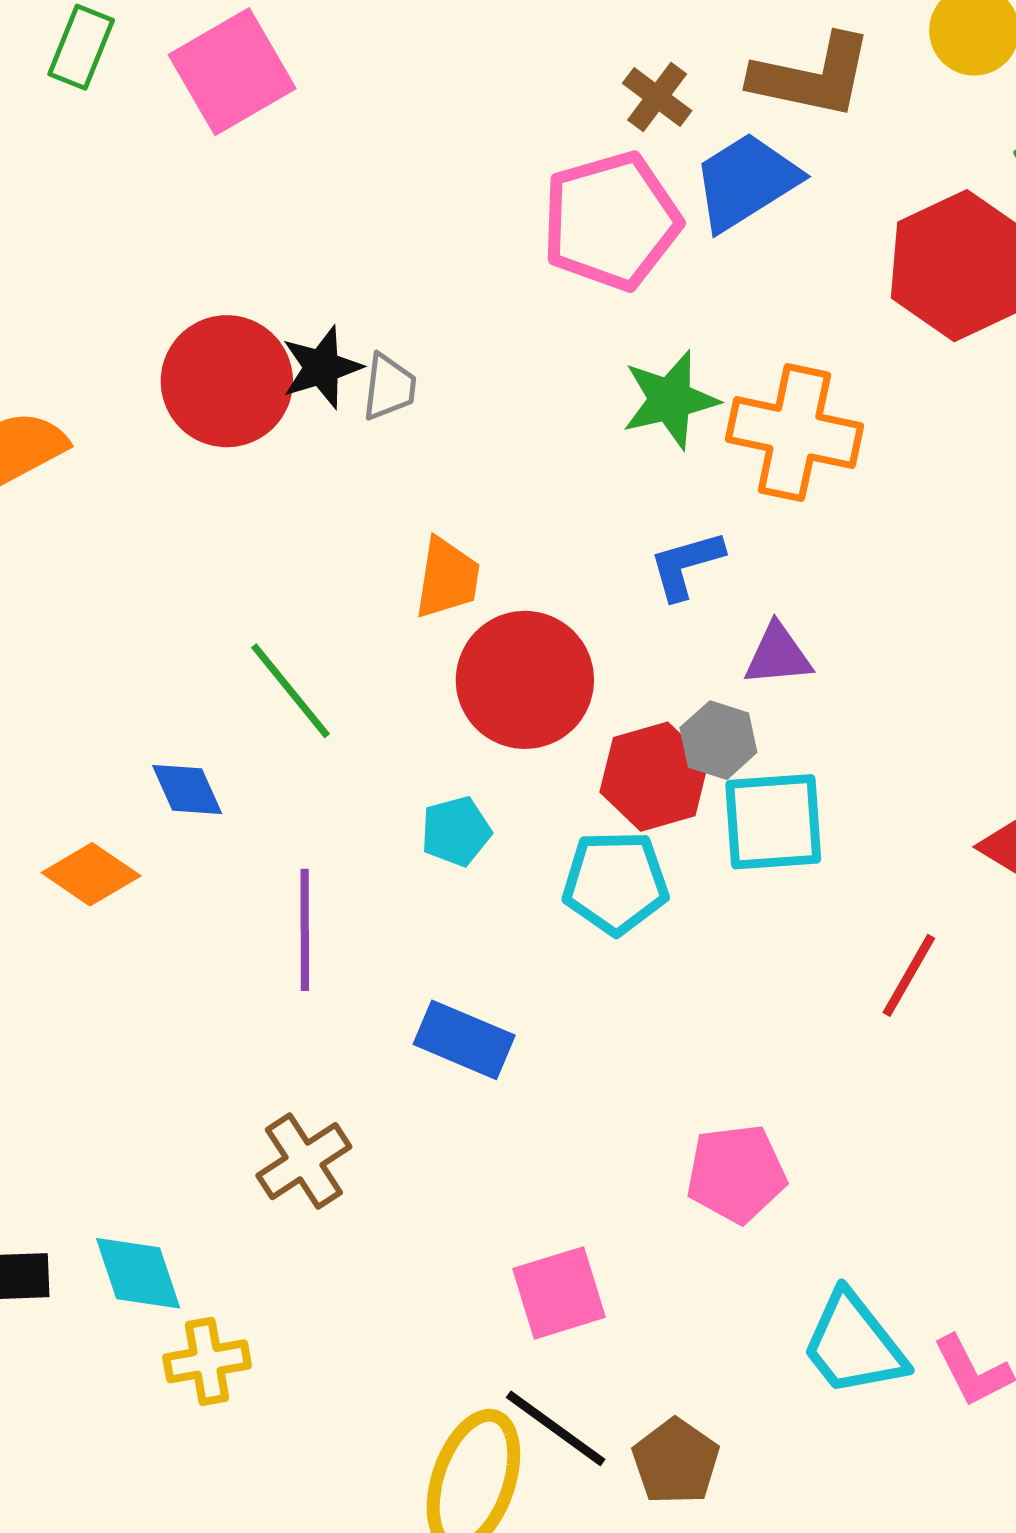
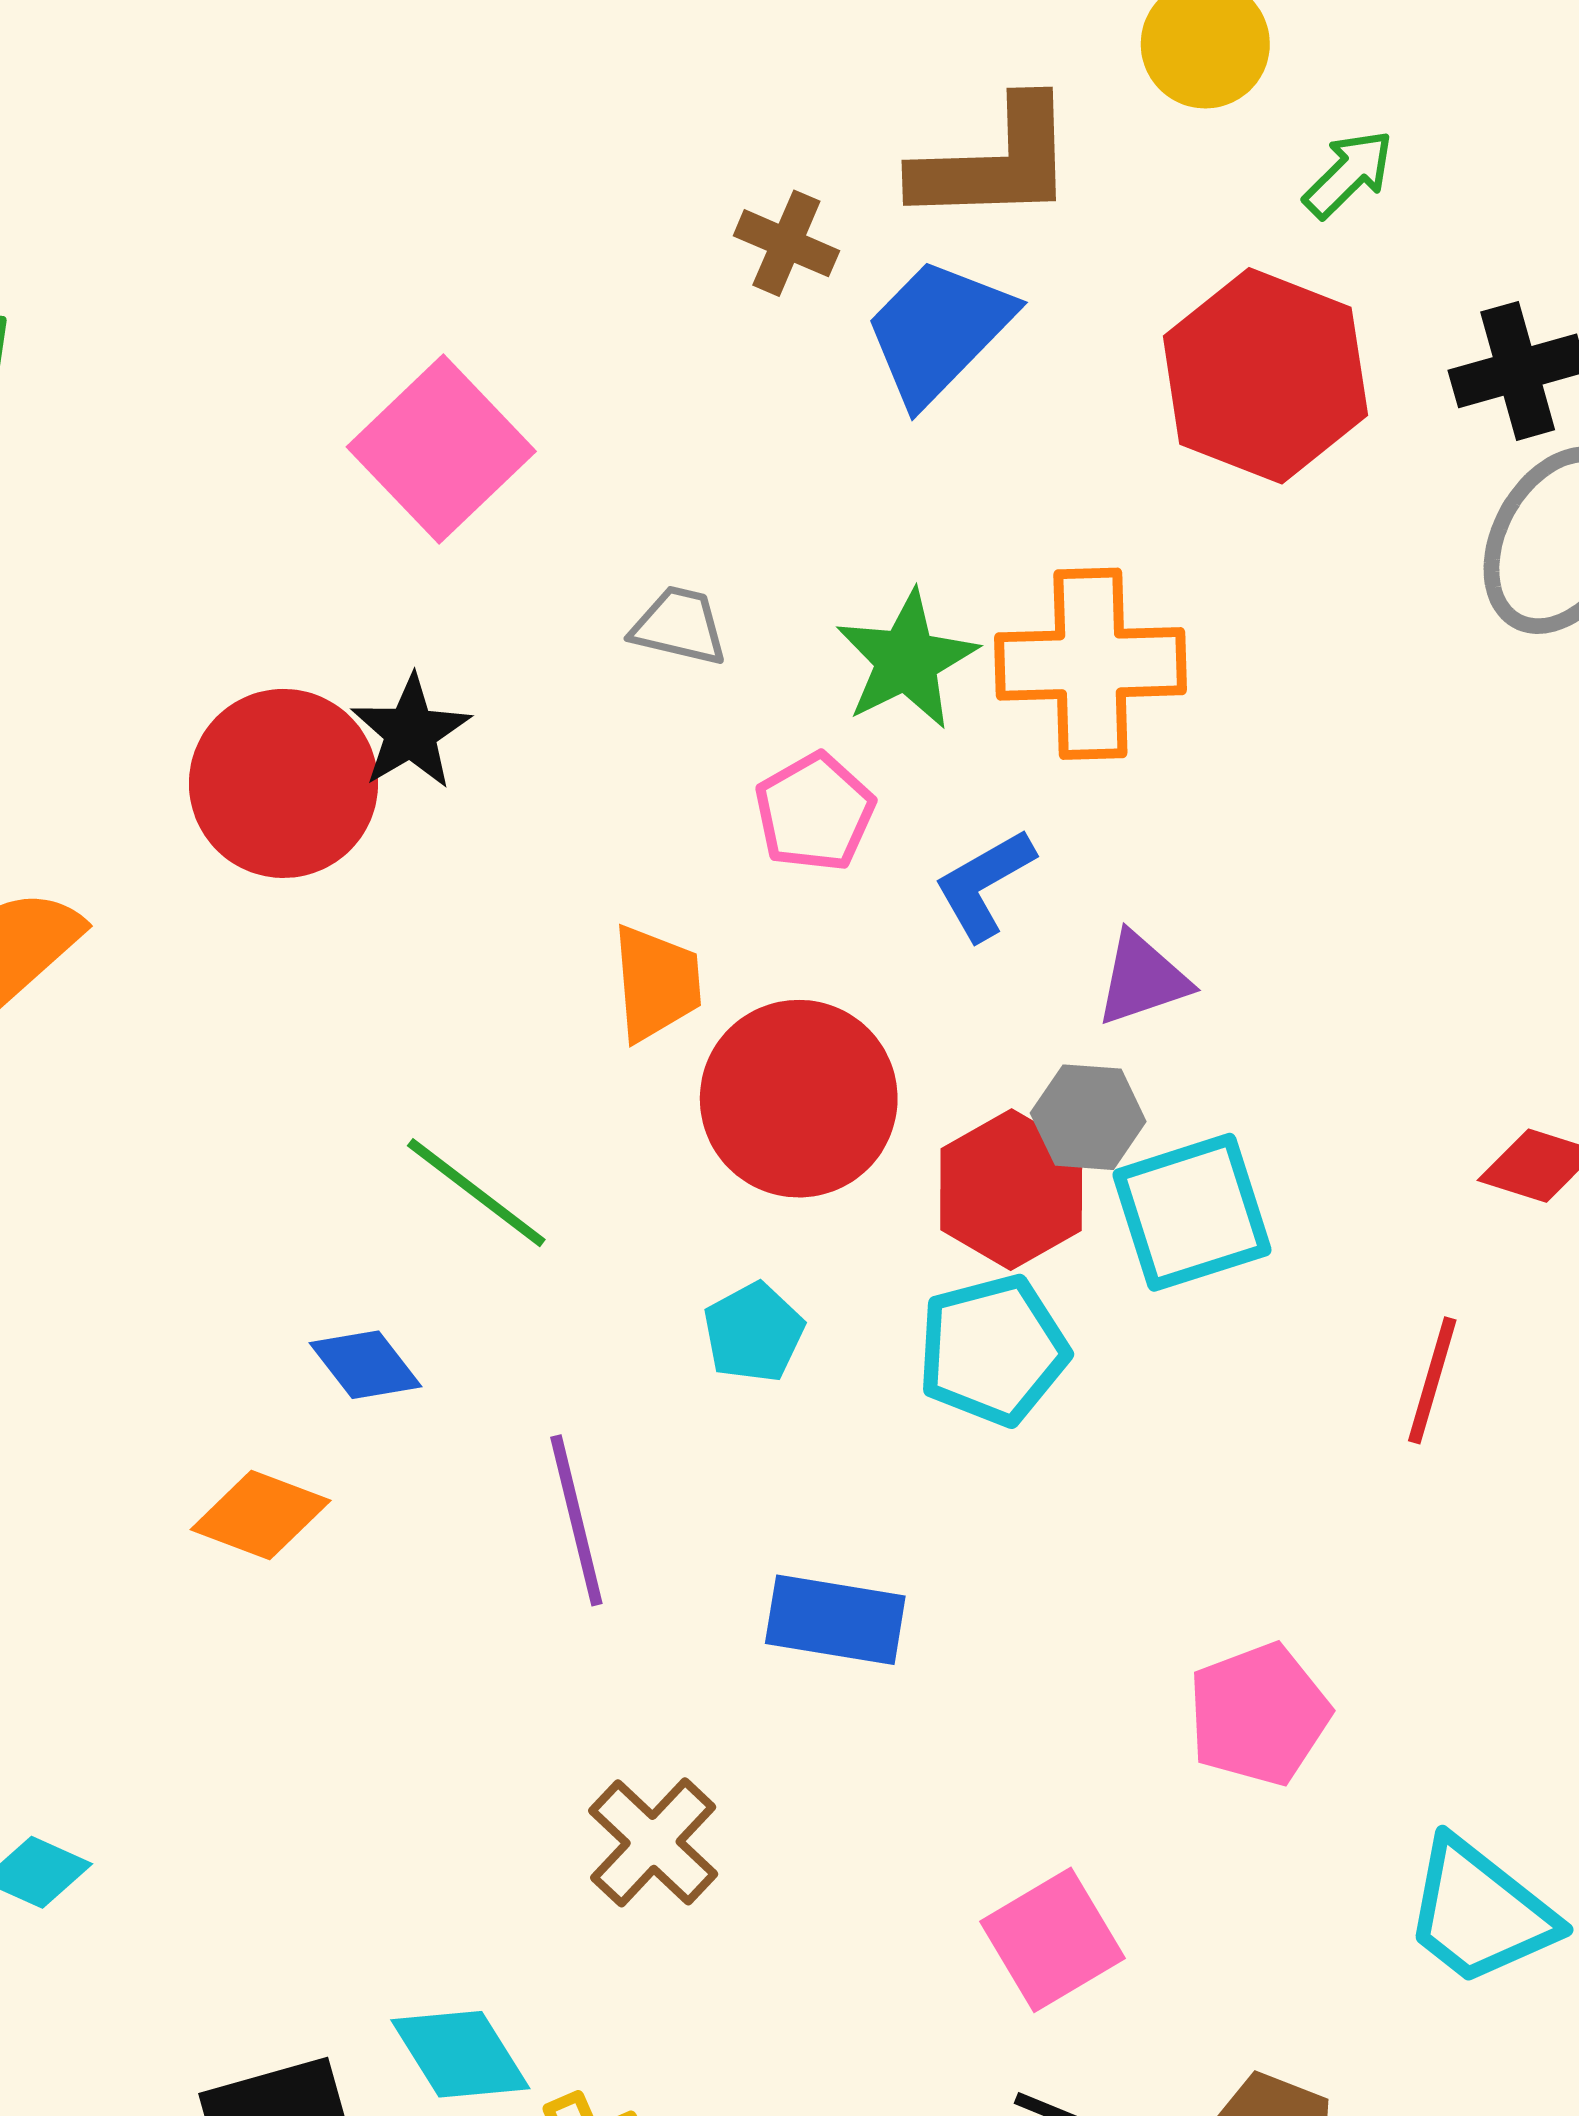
pink square: (232, 72) -> (441, 449), moved
pink pentagon: (611, 221) -> (815, 812), moved, size x0.6
gray trapezoid: (389, 387) -> (679, 626), moved, turned -70

